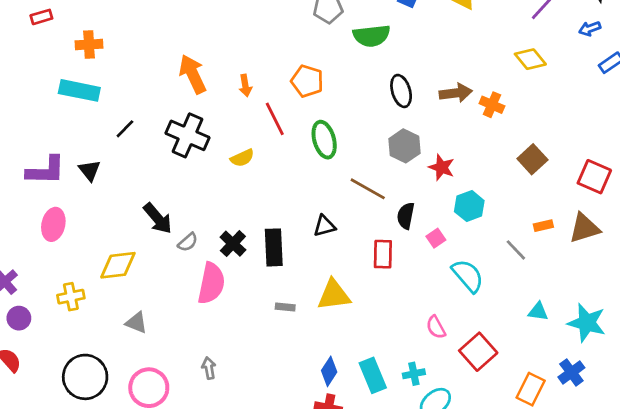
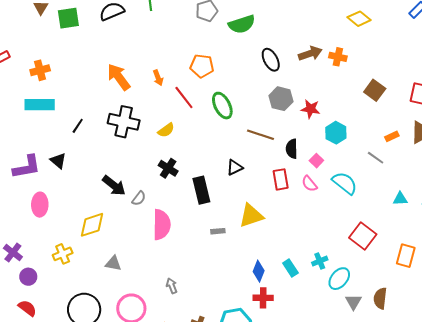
black cross: (233, 244) -> (168, 168), moved
pink semicircle: (436, 327) -> (309, 184), moved
cyan rectangle: (373, 375) -> (290, 268), size x0.7

